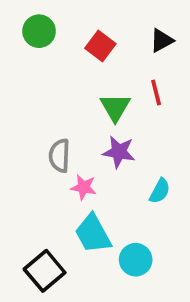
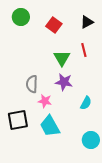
cyan circle: (136, 260) -> (91, 140), moved
black square: (45, 271) -> (18, 120), moved, turned 30

